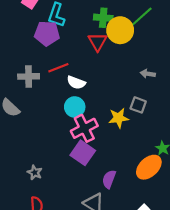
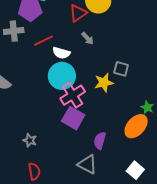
red triangle: (97, 42) -> (78, 13), turned 30
gray arrow: (148, 74) -> (88, 38), moved, turned -136
gray cross: (29, 76) -> (14, 31), moved
cyan circle: (75, 107) -> (62, 76), size x1.4

